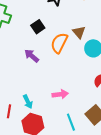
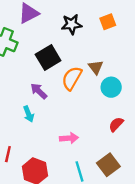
black square: (38, 27) -> (48, 58), size x1.5
cyan arrow: (28, 102) -> (29, 114), moved

